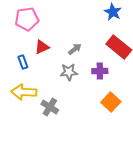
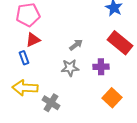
red triangle: (42, 47) -> (33, 40), moved

